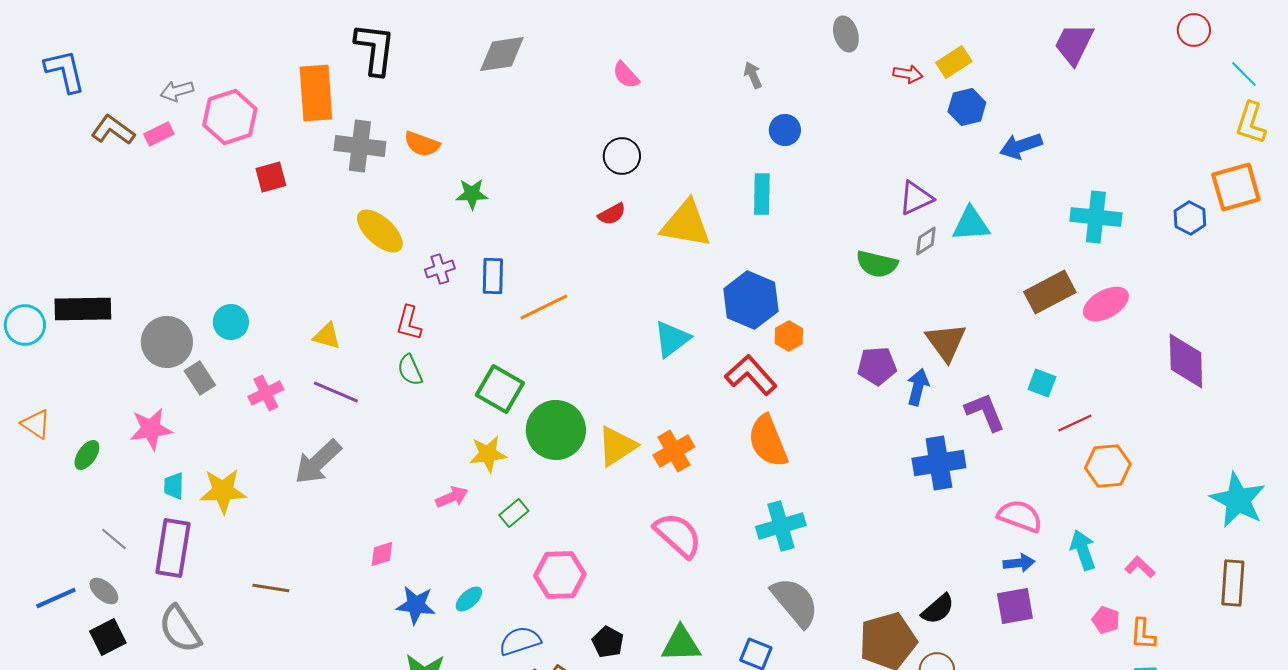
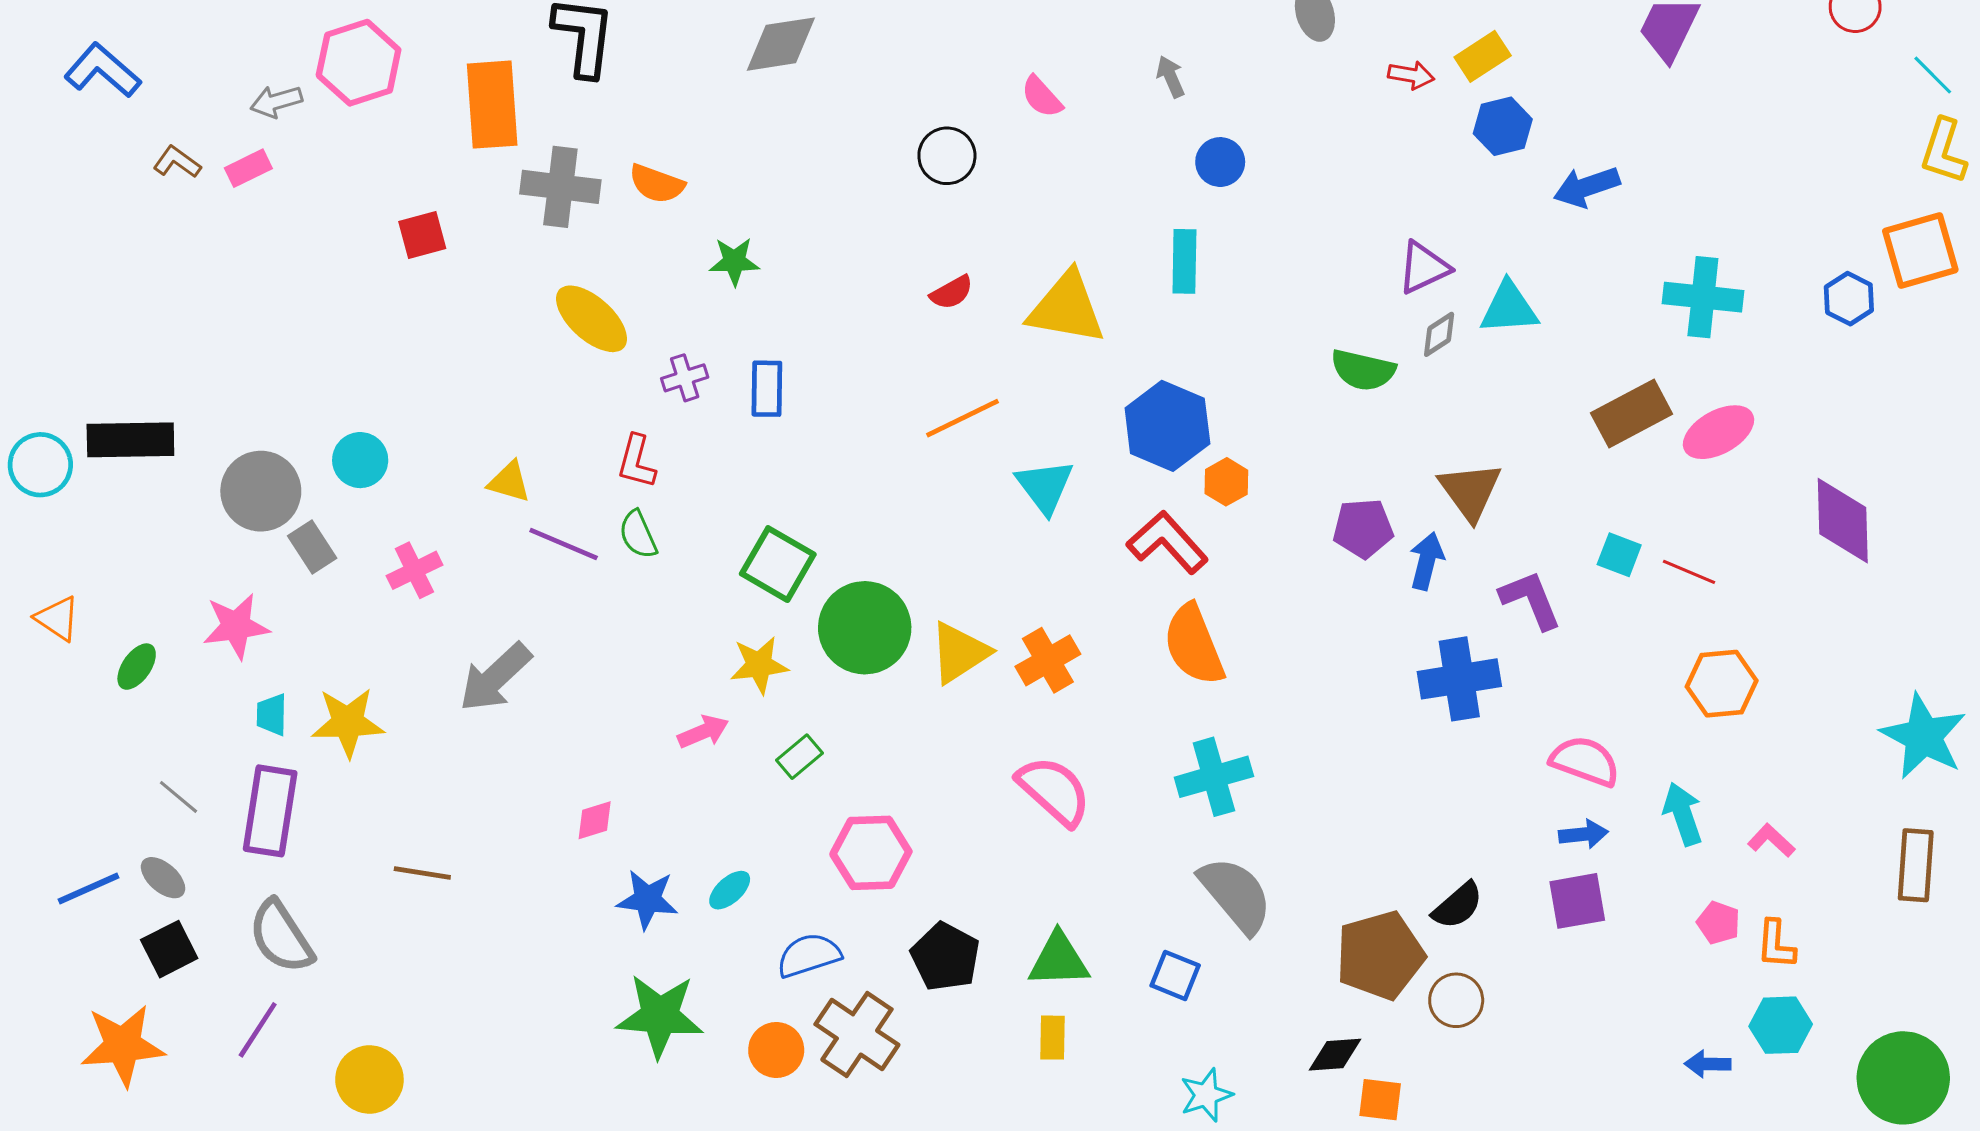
blue L-shape: (65, 71) -> (102, 70), turned -36
pink semicircle: (626, 75) -> (1042, 97), moved
pink hexagon: (230, 117) -> (359, 63), moved
brown L-shape: (113, 130) -> (177, 162), size x0.7
black circle: (622, 156) -> (947, 156), moved
orange line: (544, 307) -> (962, 418), moved
cyan triangle: (672, 339) -> (1045, 486), turned -30
purple line: (336, 392) -> (564, 544), moved
red line: (1075, 423) -> (1689, 572), moved, turned 48
black pentagon: (608, 642) -> (945, 957), size x1.4

